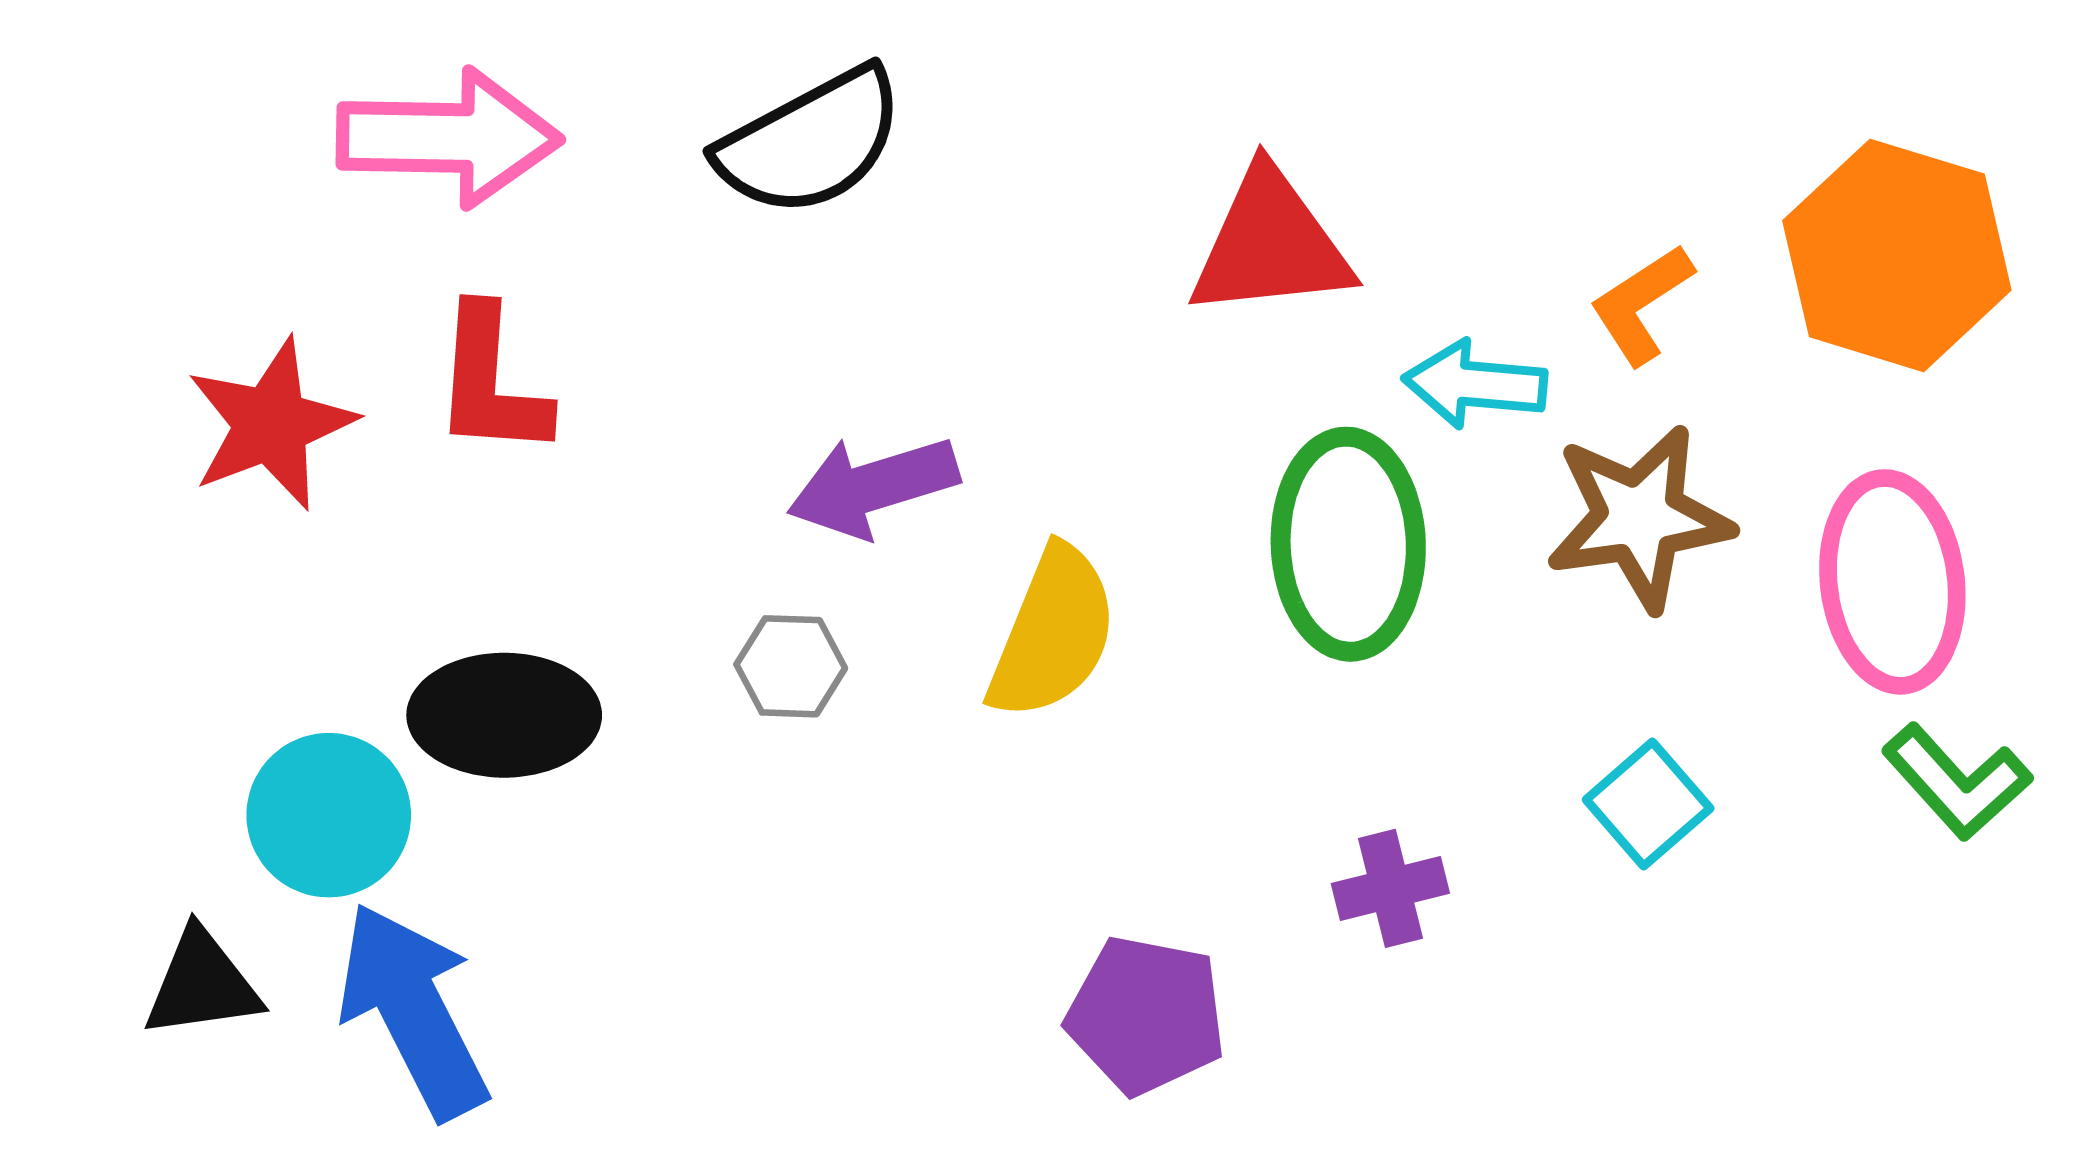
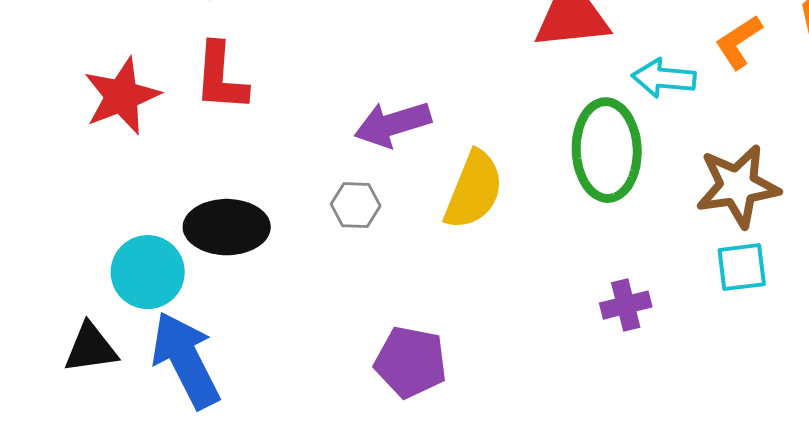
brown star: (1639, 518) -> (738, 186), moved
cyan square: (1648, 804) -> (742, 267), turned 34
purple pentagon: (1146, 1015) -> (411, 362), moved

